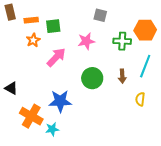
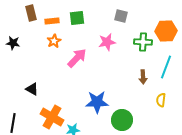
green square: (53, 26) -> (77, 18), moved
green circle: (92, 78) -> (122, 120), moved
blue star: (60, 101) -> (97, 102), moved

